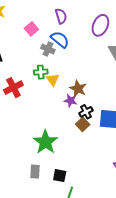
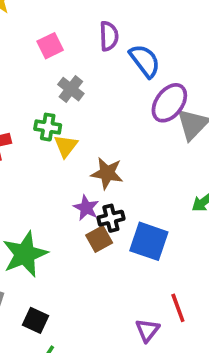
purple ellipse: (100, 25) -> (169, 103), moved
blue semicircle: (60, 39) -> (145, 61), moved
brown star: (78, 89) -> (107, 173), turned -30
purple star: (71, 101) -> (86, 208), moved

